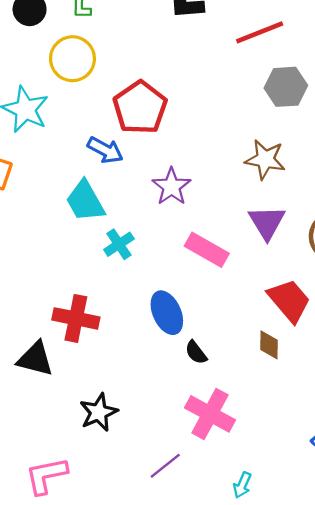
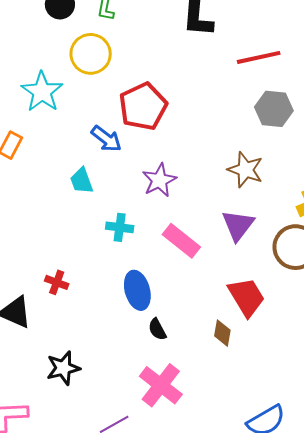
cyan trapezoid: (85, 201) -> (82, 181), size x0.7
cyan cross: (119, 244) -> (120, 227), moved, turned 32
red cross: (76, 318) -> (57, 282), size x0.6

